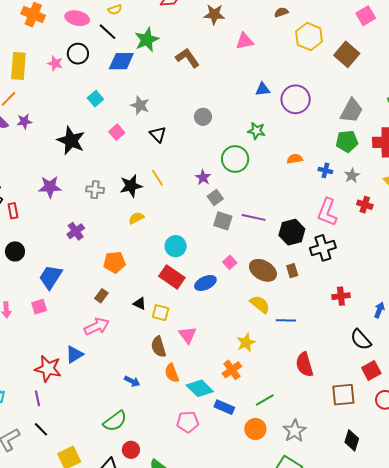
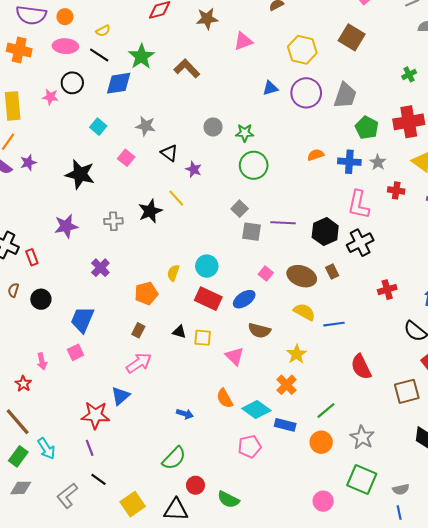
yellow hexagon: (309, 37) -> (302, 50), moved
gray trapezoid: (352, 111) -> (345, 95), moved
green star: (256, 131) -> (245, 133), moved
green pentagon: (347, 141) -> (367, 128), turned -30
blue cross: (325, 170) -> (349, 162), size x1.5
purple star: (203, 177) -> (194, 169), moved
yellow semicircle: (136, 218) -> (173, 273), moved, turned -35
brown semicircle: (158, 347) -> (259, 330), moved, turned -50

